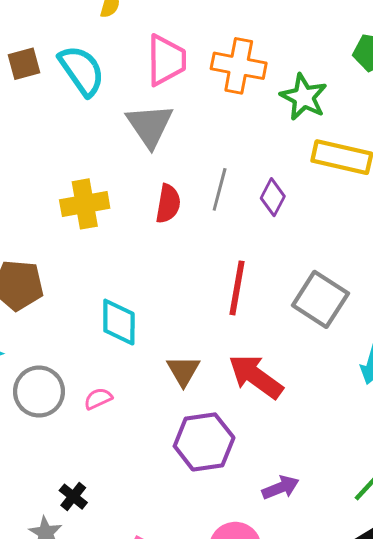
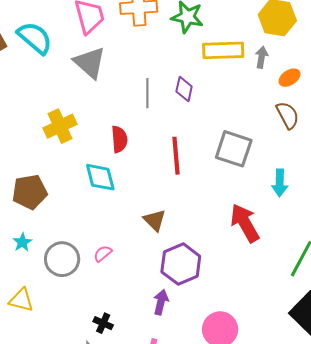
red semicircle: (168, 204) -> (119, 139), moved
cyan diamond: (119, 322) -> (100, 177), moved
red arrow: (256, 376) -> (245, 223), moved, turned 39
purple arrow: (280, 488) -> (161, 302), moved, turned -40

